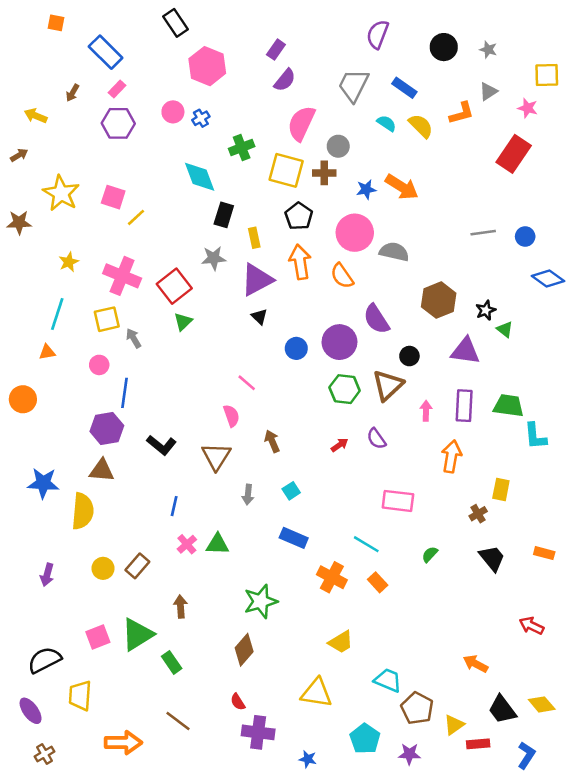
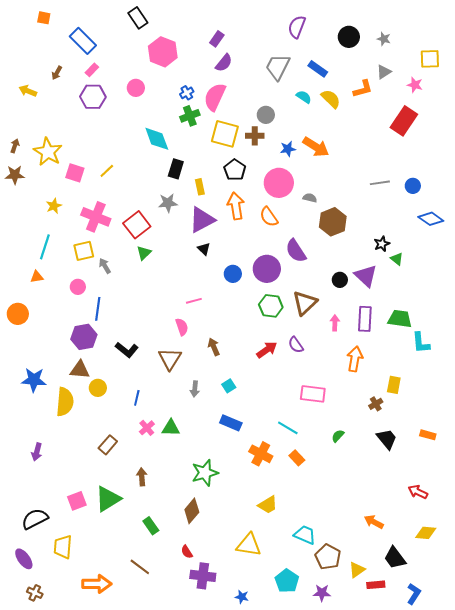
blue cross: (201, 118) -> (187, 93), moved
pink semicircle: (301, 123) -> (215, 97), moved
brown arrow: (19, 155) -> (15, 146), moved, turned -40
pink square: (113, 197) -> (75, 173), moved
gray semicircle: (394, 252) -> (310, 198), size x0.6
brown hexagon: (439, 300) -> (333, 222), moved
purple triangle: (465, 351) -> (366, 276), turned 35
black circle: (409, 356) -> (340, 280), moved
pink line: (247, 383) -> (194, 301), turned -56
red arrow: (339, 445) -> (267, 350), size x1.5
yellow circle: (103, 568) -> (98, 388), moved
green rectangle: (172, 662) -> (151, 526), moved
yellow diamond: (542, 704) -> (426, 533), moved, turned -45
brown cross: (45, 754) -> (35, 593), turned -35

